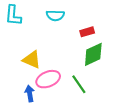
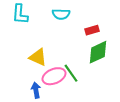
green line: (79, 84) -> (71, 73), moved

